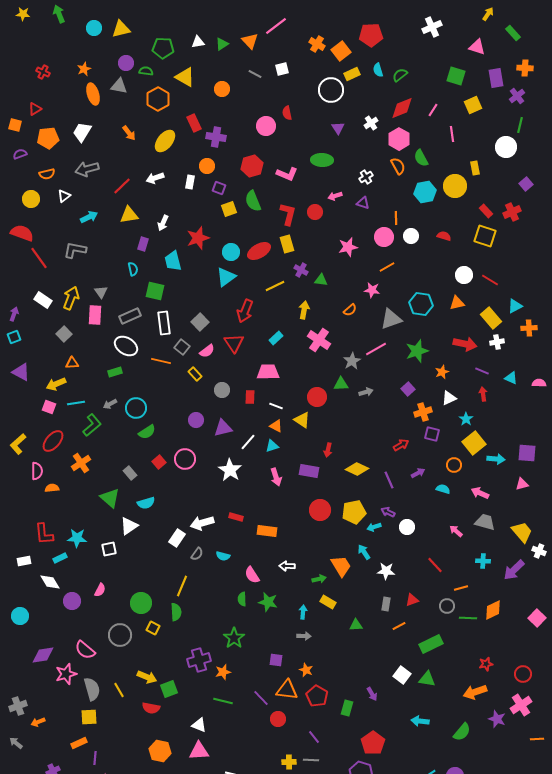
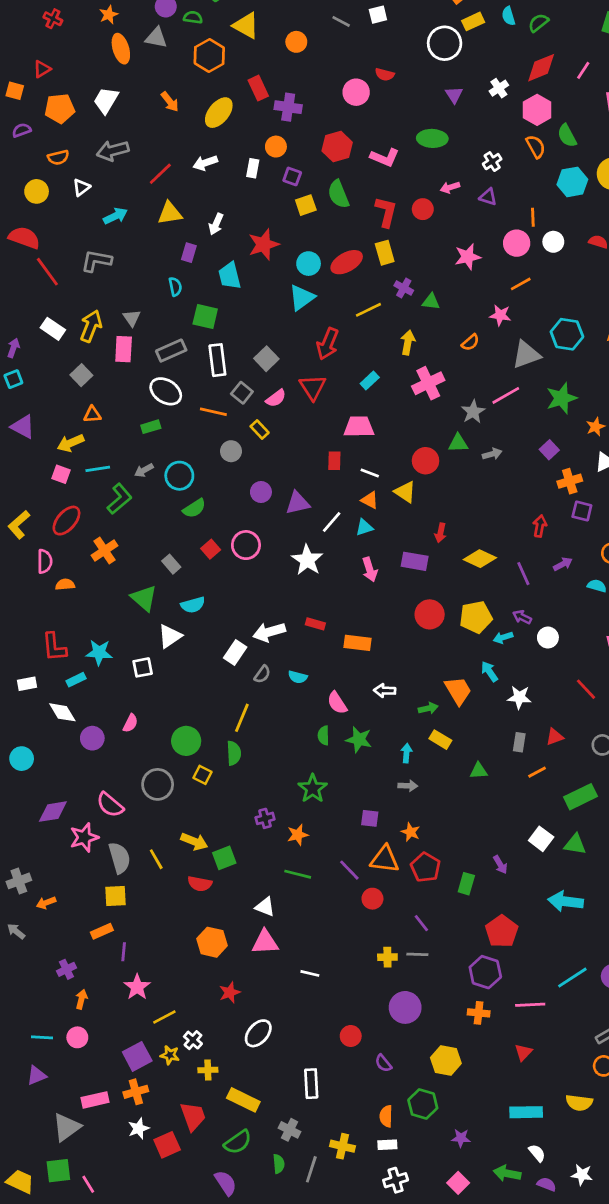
red semicircle: (287, 113) -> (385, 74), turned -64
pink cross: (319, 340) -> (428, 383), turned 30
gray circle: (222, 390) -> (231, 451), moved
red arrow: (401, 445) -> (540, 526), turned -49
purple cross: (199, 660) -> (265, 818), size x0.6
cyan arrow: (420, 721) -> (566, 901), size x1.4

